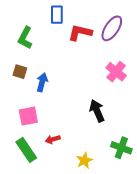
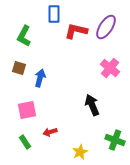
green rectangle: (26, 150) -> (25, 142), size x0.6

